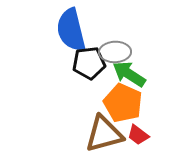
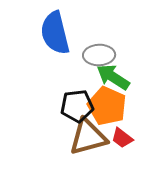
black pentagon: (89, 63) -> (77, 106), moved

